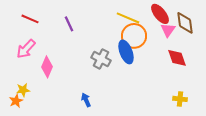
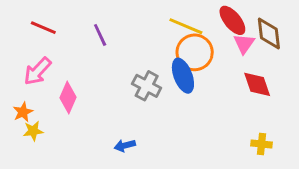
blue arrow: (86, 100) -> (125, 145), turned -80
orange star: (16, 101) -> (23, 112), moved

